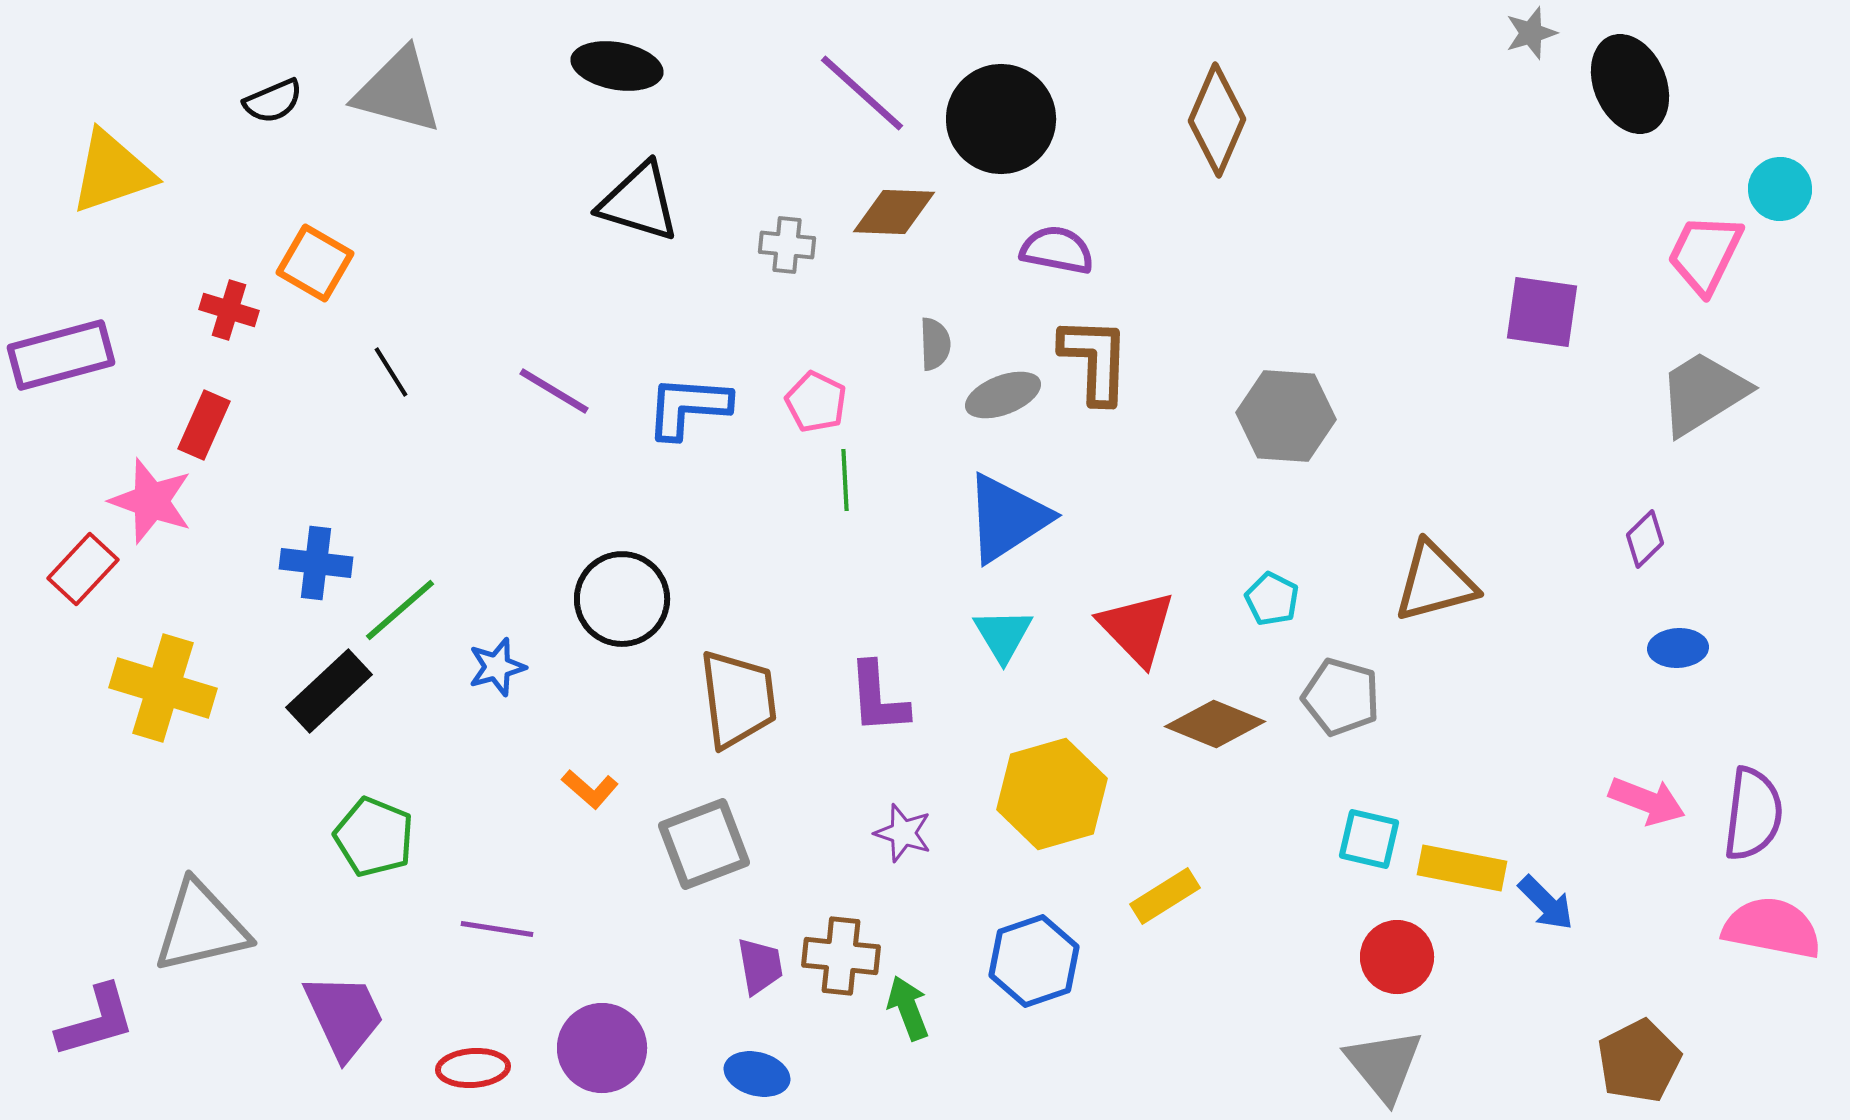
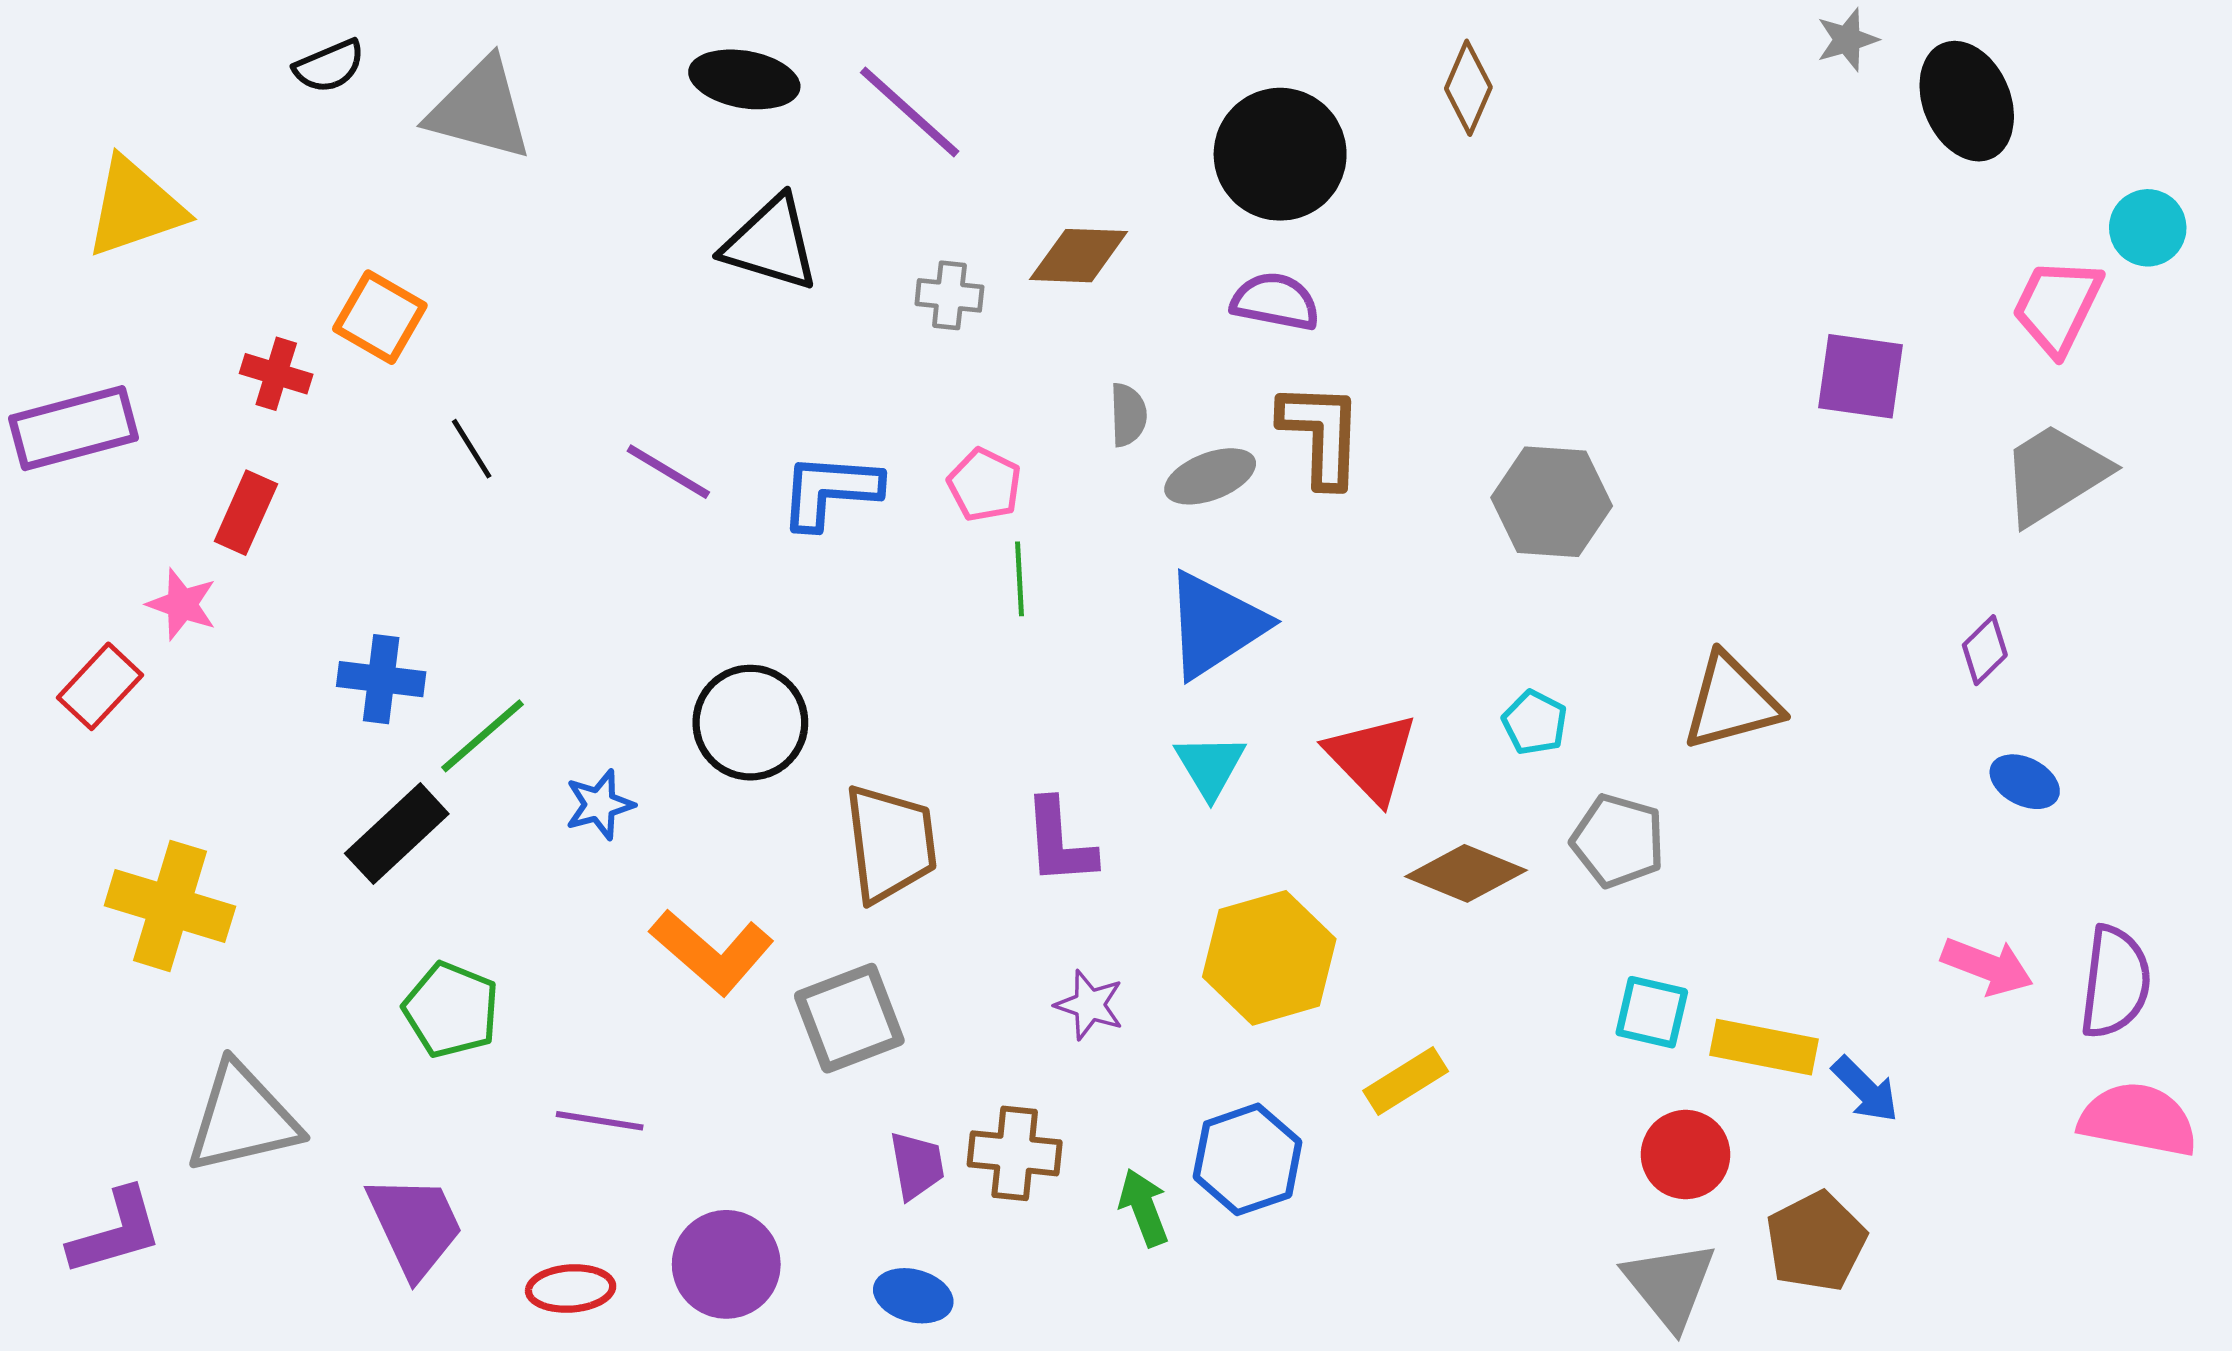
purple line: (862, 93) -> (910, 112), moved
black semicircle: (273, 101) -> (329, 66), moved
black circle: (1001, 119) -> (1280, 154), moved
brown diamond: (1217, 120) -> (1468, 88), moved, size x0.7
pink star: (151, 501) -> (182, 604), size x0.7
blue ellipse: (1678, 648) -> (2025, 782), turned 30
yellow cross: (163, 688) -> (170, 906), moved
orange L-shape: (590, 789) -> (712, 952), size x1.8
green arrow: (908, 1008) -> (1144, 1208), moved
brown pentagon: (1639, 1061) -> (1816, 1241), moved

